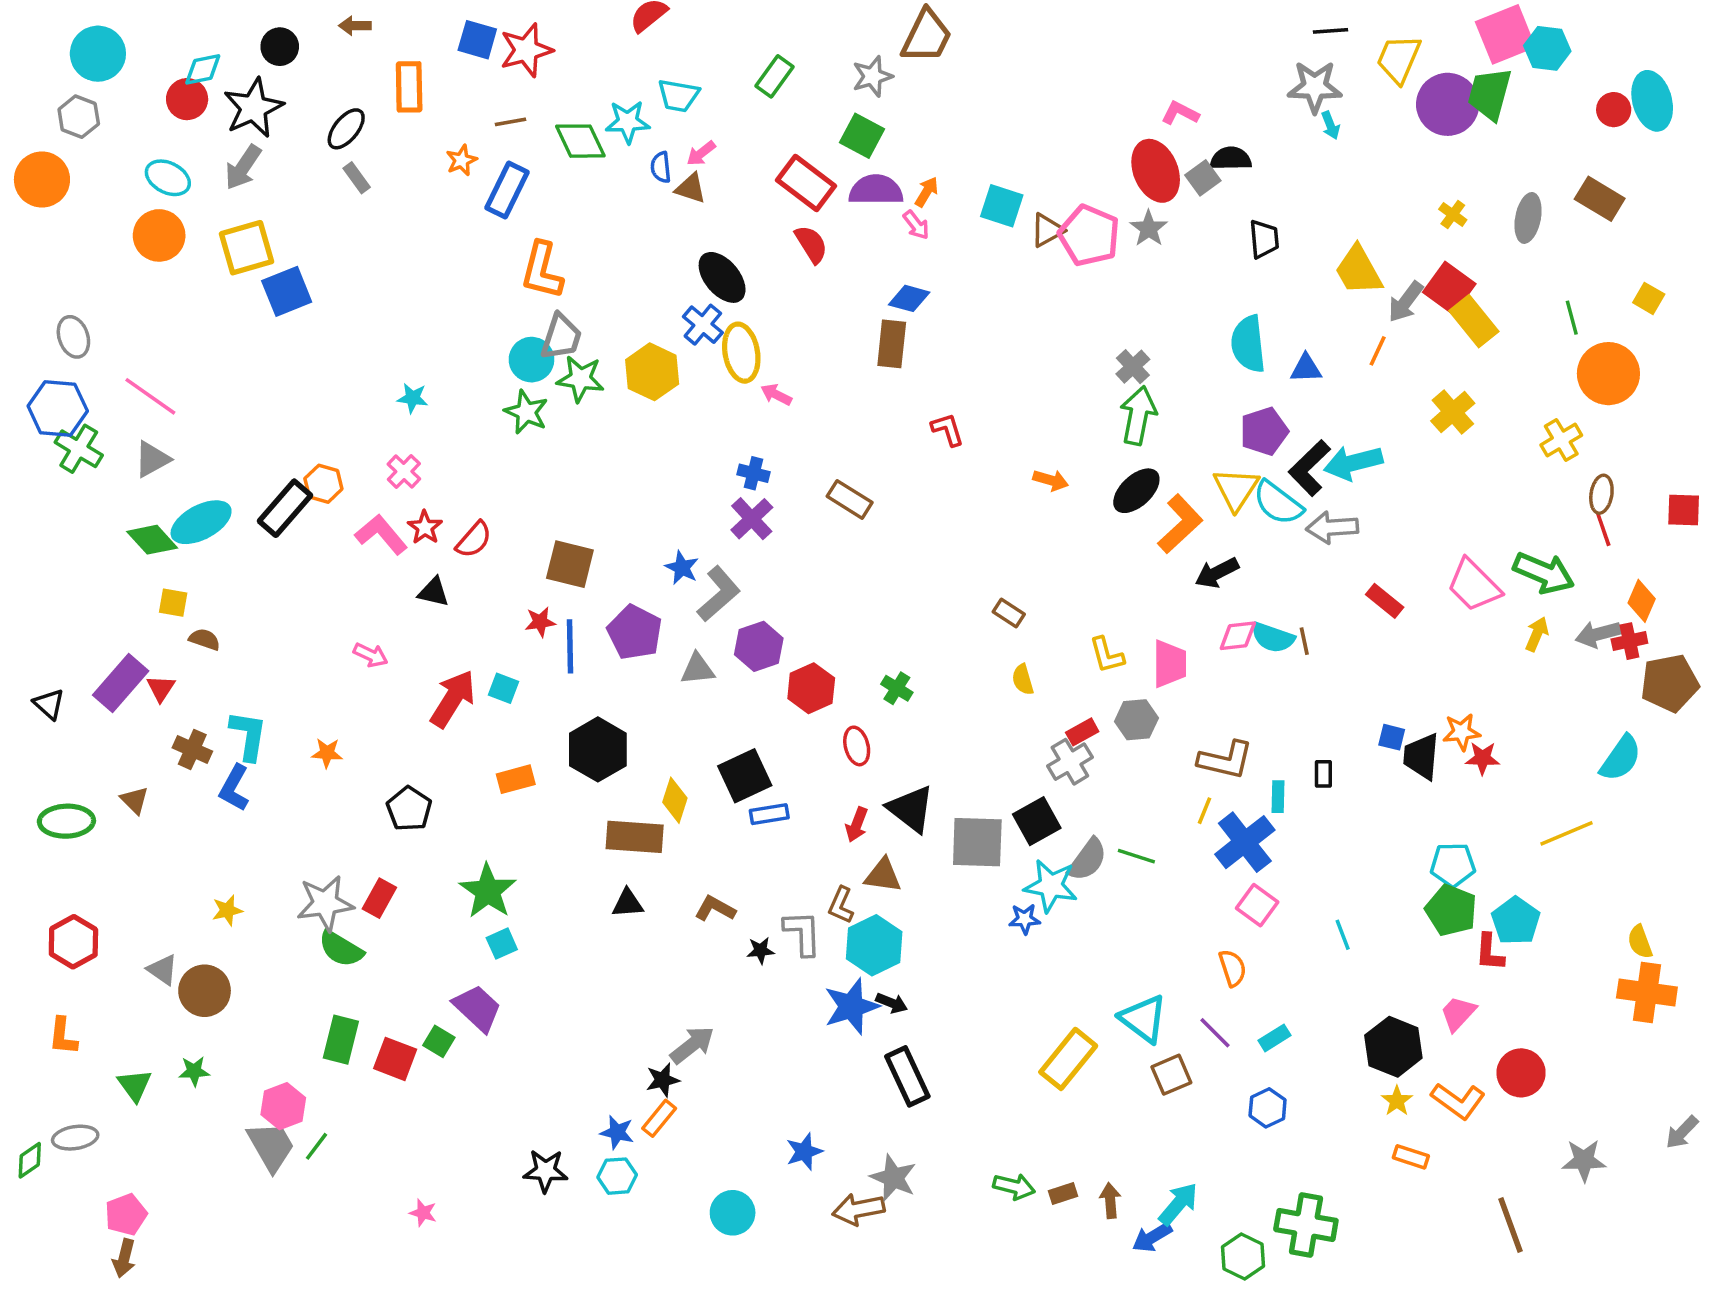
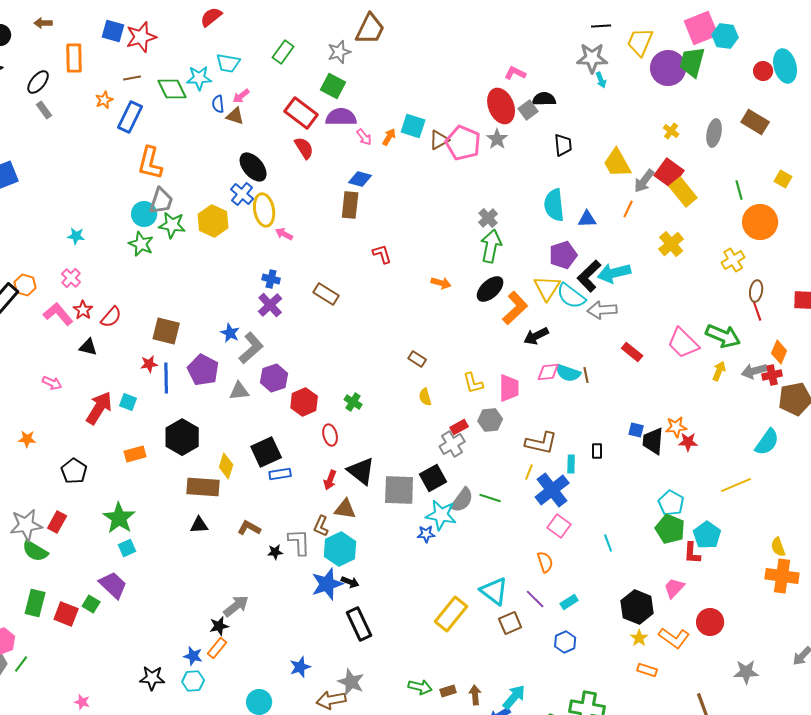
orange arrow: (927, 192) -> (389, 137), moved
cyan pentagon: (1453, 865) -> (671, 503), turned 30

